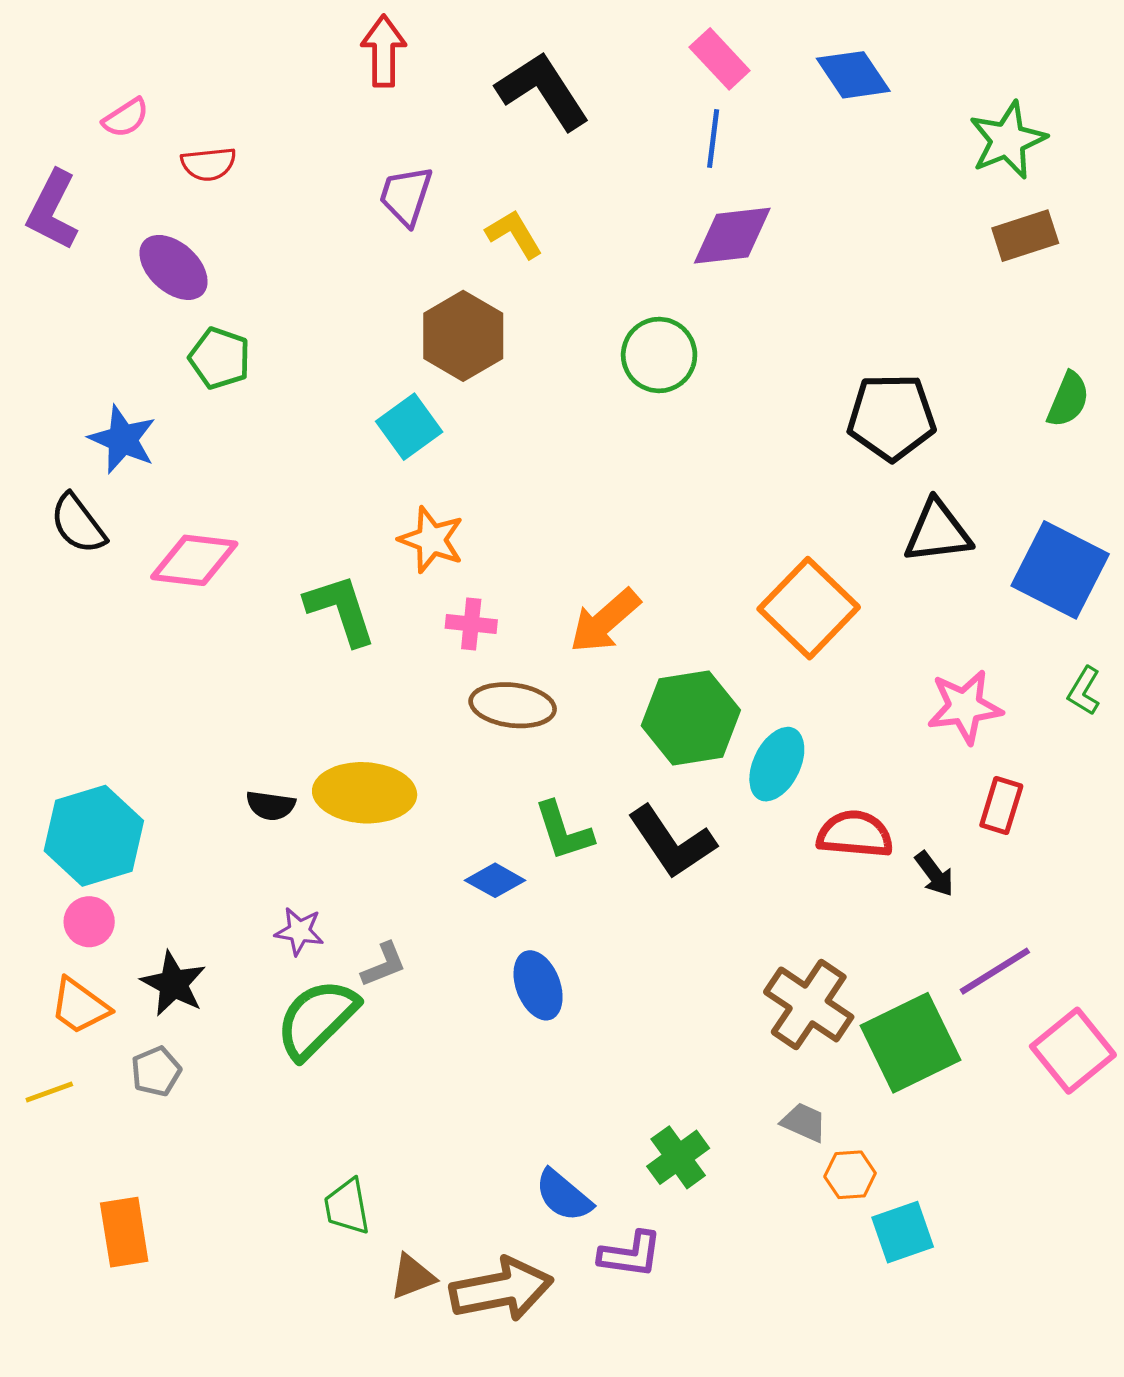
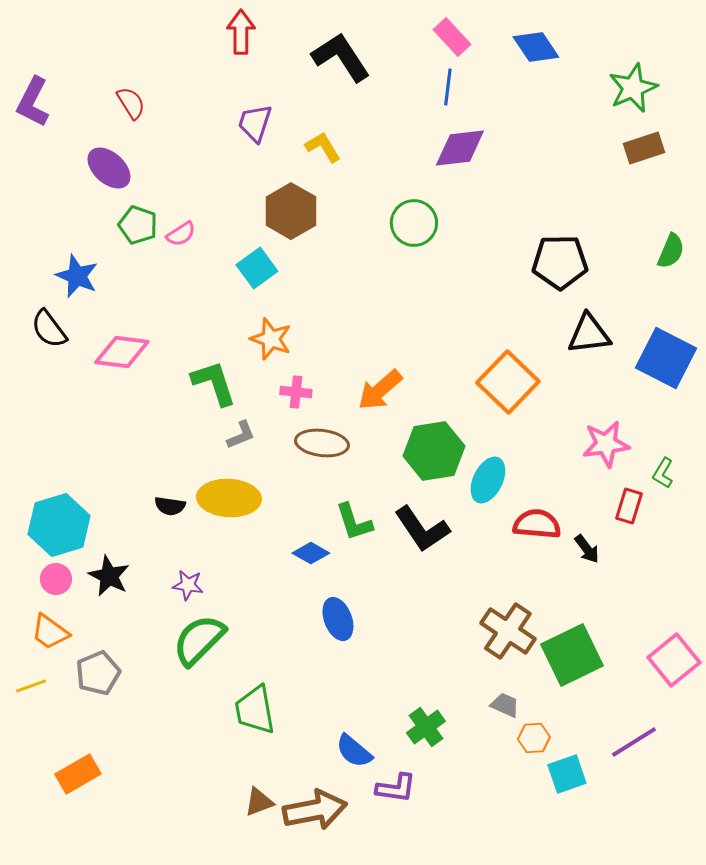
pink semicircle: (126, 118) -> (181, 234), moved
red semicircle: (209, 164) -> (131, 103), turned -116
purple L-shape: (53, 210) -> (33, 102), moved
green L-shape: (1084, 691) -> (663, 473), moved
gray L-shape: (384, 965) -> (241, 435), moved
purple line: (995, 971) -> (634, 742), moved
black star: (174, 984) -> (109, 576), moved
gray pentagon: (156, 1071) -> (98, 673), size x1.4
green trapezoid: (347, 1207) -> (255, 710), moved, size x1.4
orange rectangle: (124, 1232) -> (78, 774), turned 69

